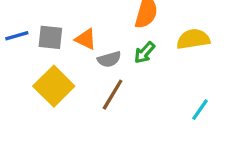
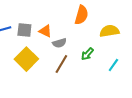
green arrow: (144, 53) -> (87, 54), moved
cyan line: (200, 110) -> (113, 65), moved

